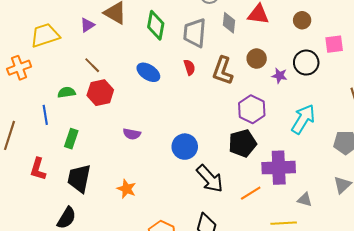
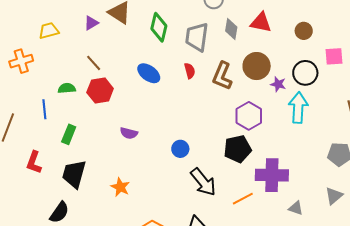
yellow trapezoid: (45, 35) -> (49, 31), size x0.7
brown circle: (257, 59) -> (257, 66), size x1.4
cyan arrow: (303, 119) -> (298, 108), moved, turned -32
blue circle: (185, 147) -> (180, 149), size x0.7

